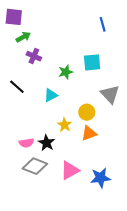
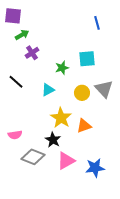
purple cross: (34, 56) -> (32, 53), turned 32
yellow circle: (87, 112) -> (82, 93), moved
yellow star: (65, 125) -> (61, 118), size x1.5
pink semicircle: (26, 143) -> (15, 135), moved
black star: (47, 143) -> (53, 140), moved

